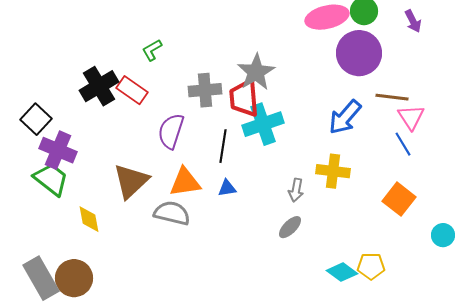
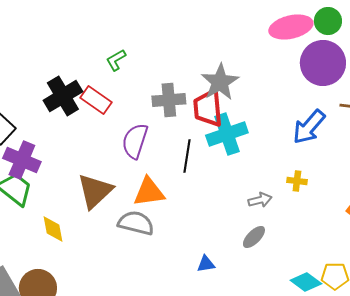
yellow cross: (333, 171) -> (297, 181), size x0.6
blue triangle: (227, 188) -> (206, 264), moved
gray arrow: (296, 190) -> (260, 200), turned -115

